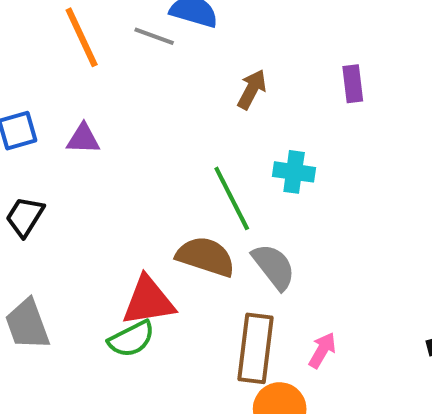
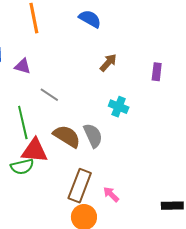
gray line: (154, 36) -> (49, 95), moved
green line: (232, 198) -> (23, 123), moved
gray semicircle: (274, 267) -> (93, 136), moved
pink arrow: (322, 350) -> (111, 194), turned -90

